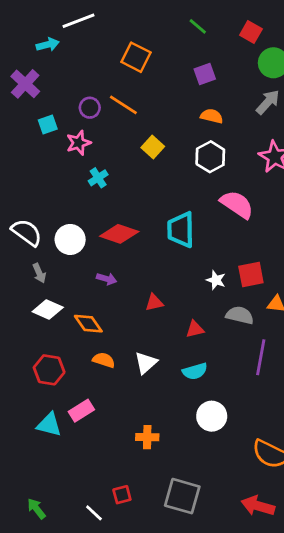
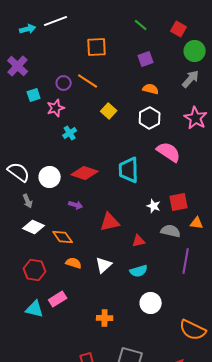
cyan arrow: (48, 45) -> (28, 29), moved
orange square: (136, 57) -> (97, 47), turned -30
red triangle: (154, 303) -> (110, 222), size x1.5

